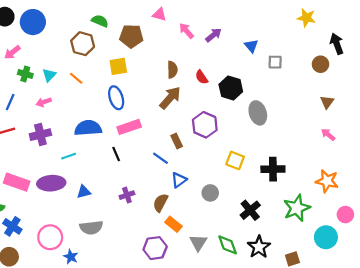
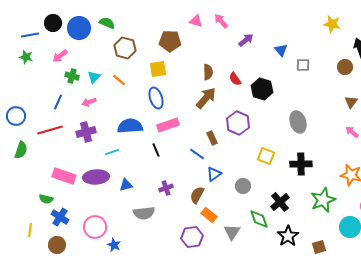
green semicircle: (100, 21) -> (107, 23), moved
pink arrow: (186, 31) -> (221, 21), moved
gray ellipse: (258, 113) -> (298, 122), moved
gray semicircle: (91, 228) -> (144, 213), moved
green diamond: (228, 245) -> (259, 219), moved

